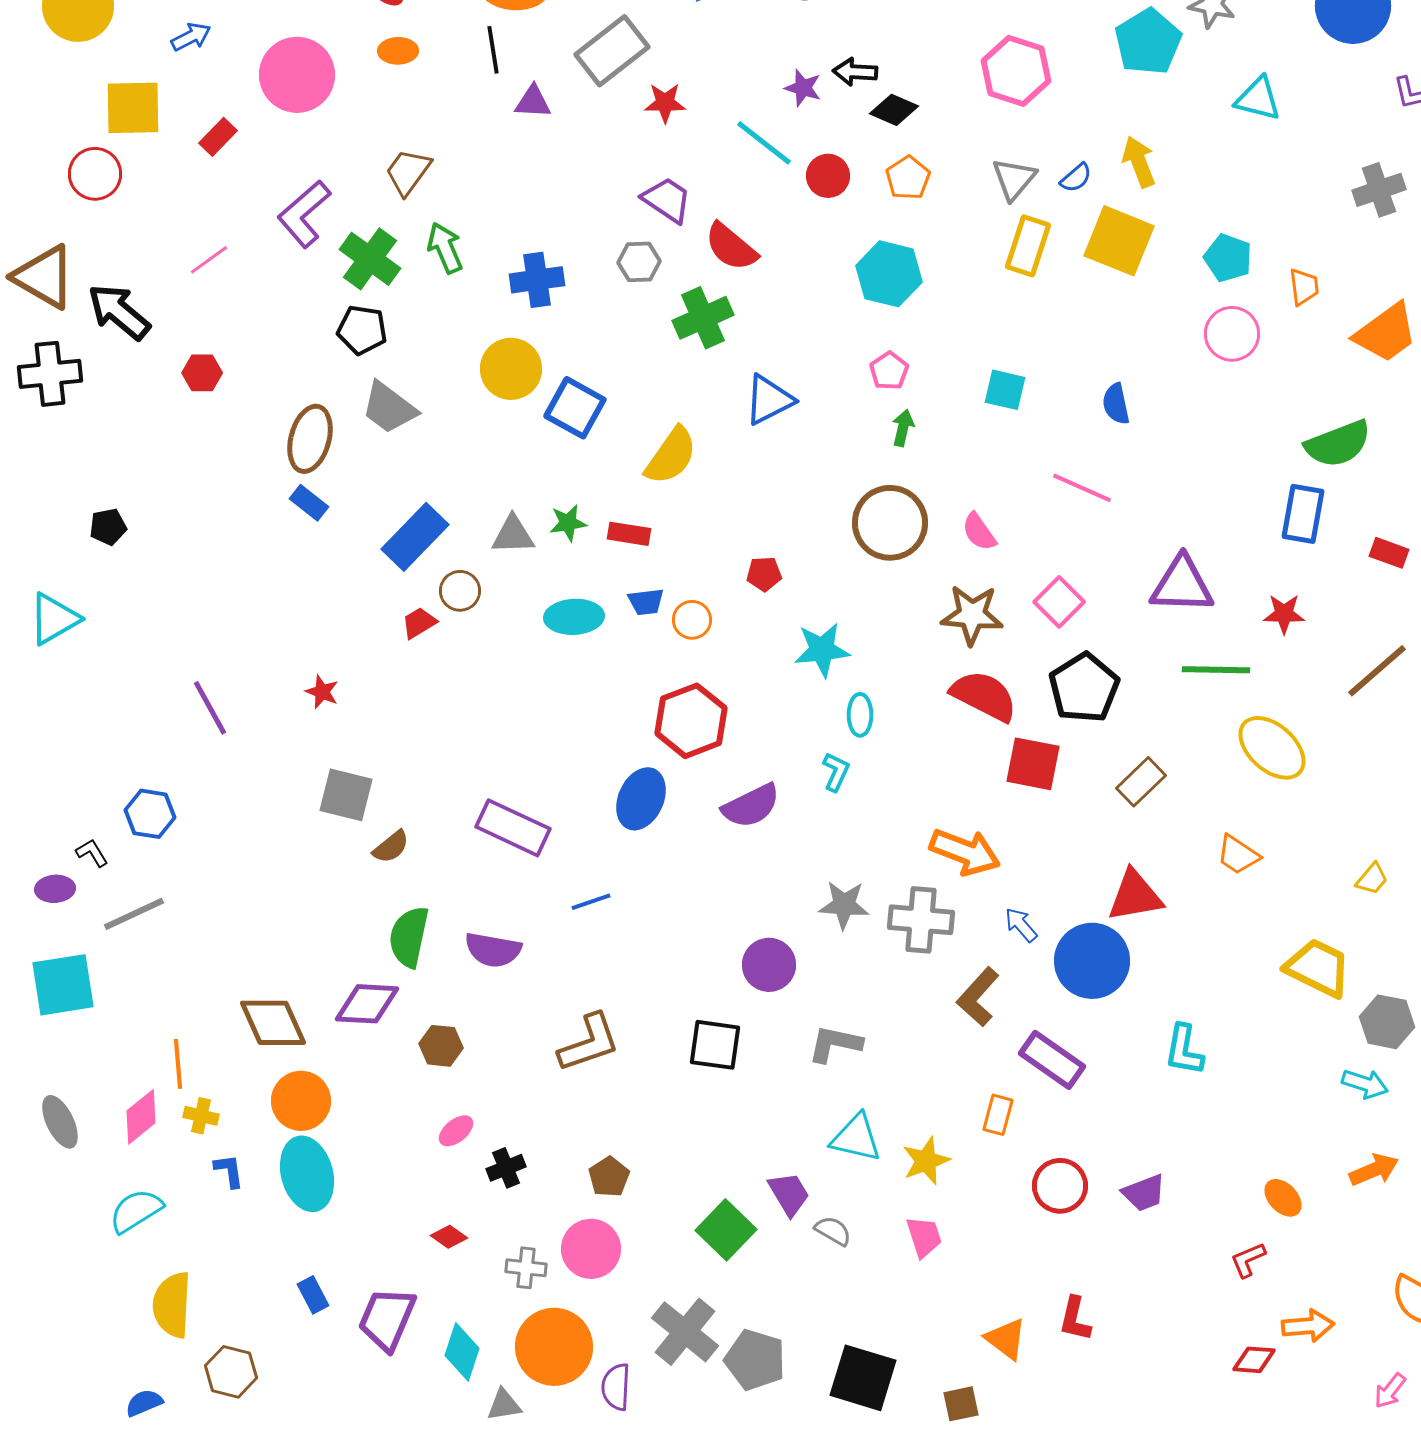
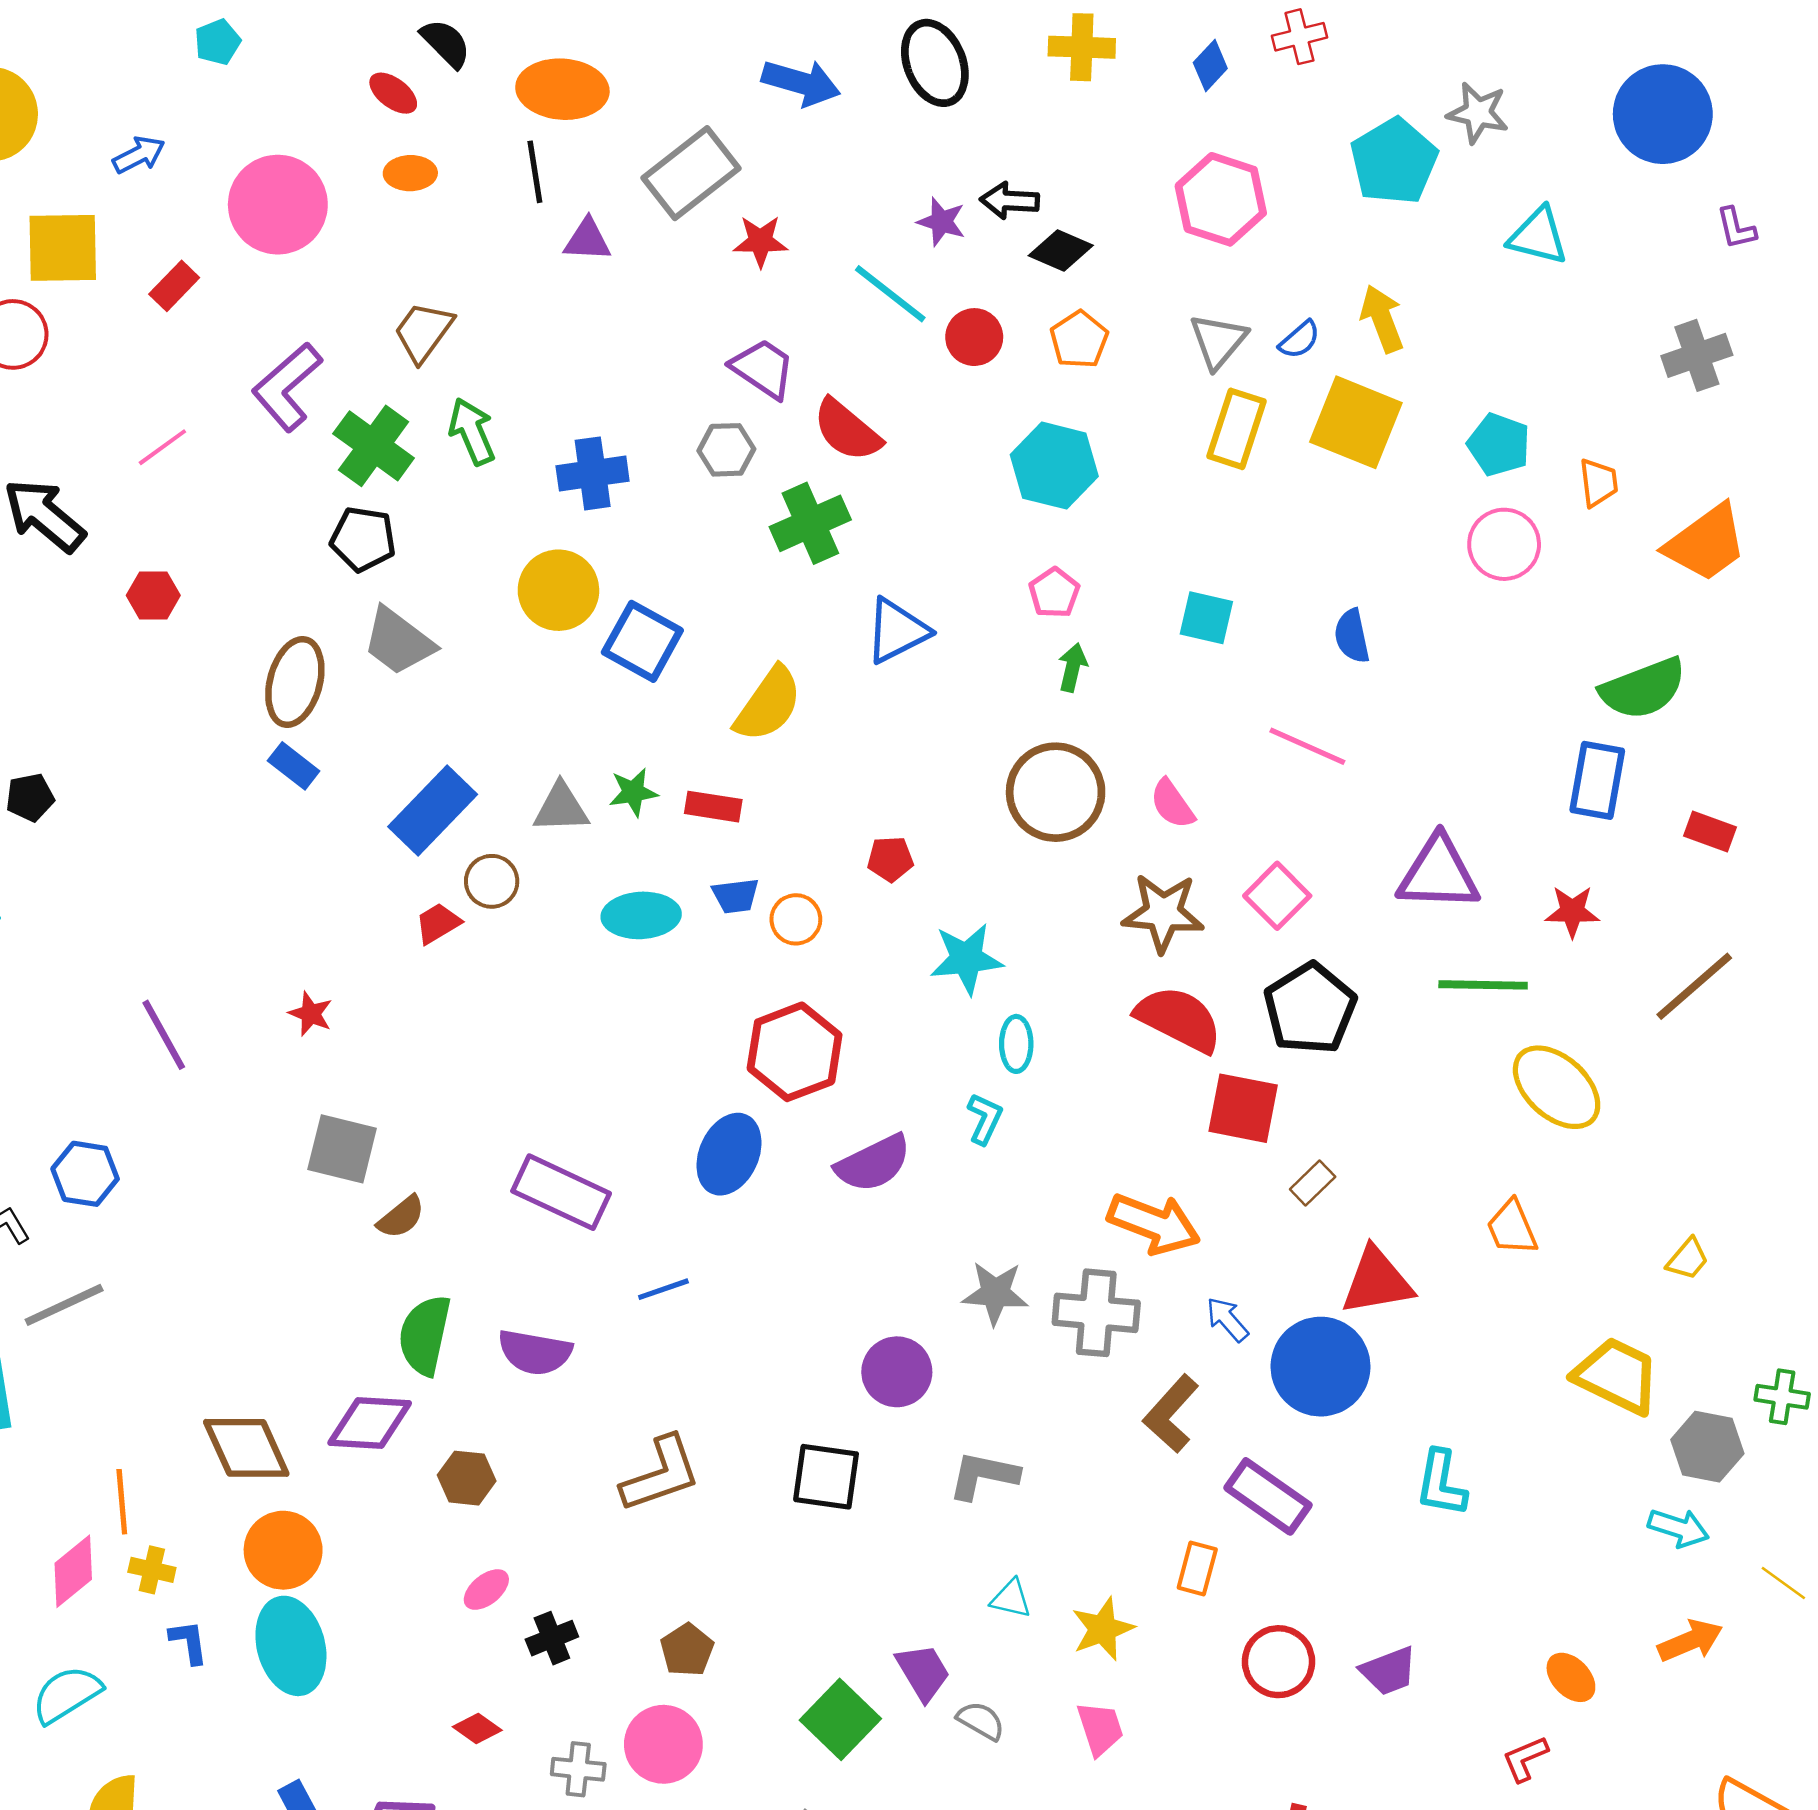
brown rectangle: (1141, 782) -> (1313, 1183), moved, size x0.7
orange trapezoid: (1238, 855) -> (1512, 1228), turned 33
cyan triangle: (856, 1138) -> (1011, 1599), size x0.6

